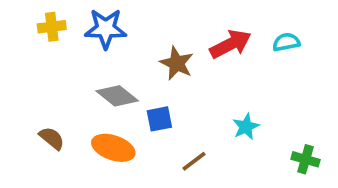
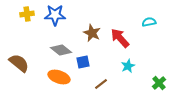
red arrow: (230, 44) -> (120, 38), moved, turned -105
brown semicircle: (52, 138) -> (19, 63), moved, size x1.5
green cross: (305, 159) -> (159, 83), turned 32

